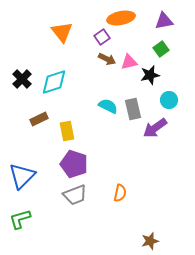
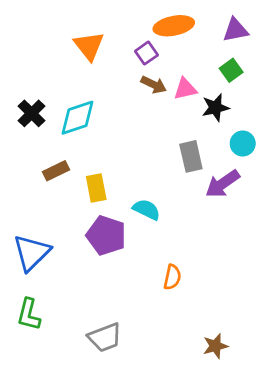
cyan semicircle: (108, 106) -> (146, 210), moved
gray trapezoid: (75, 195) -> (105, 337), moved
green L-shape: (20, 219) -> (29, 314), turned -60

